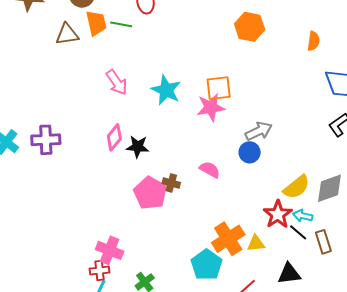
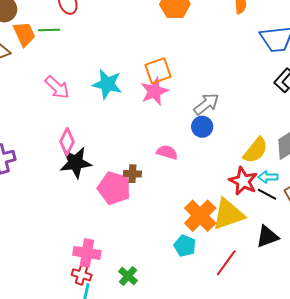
black star: (138, 147) -> (76, 163), moved, size x1.4
yellow triangle: (256, 243) -> (228, 214), size x1.8
cyan pentagon: (207, 265) -> (185, 246), size x0.7
red cross: (100, 271) -> (82, 275), turned 36

